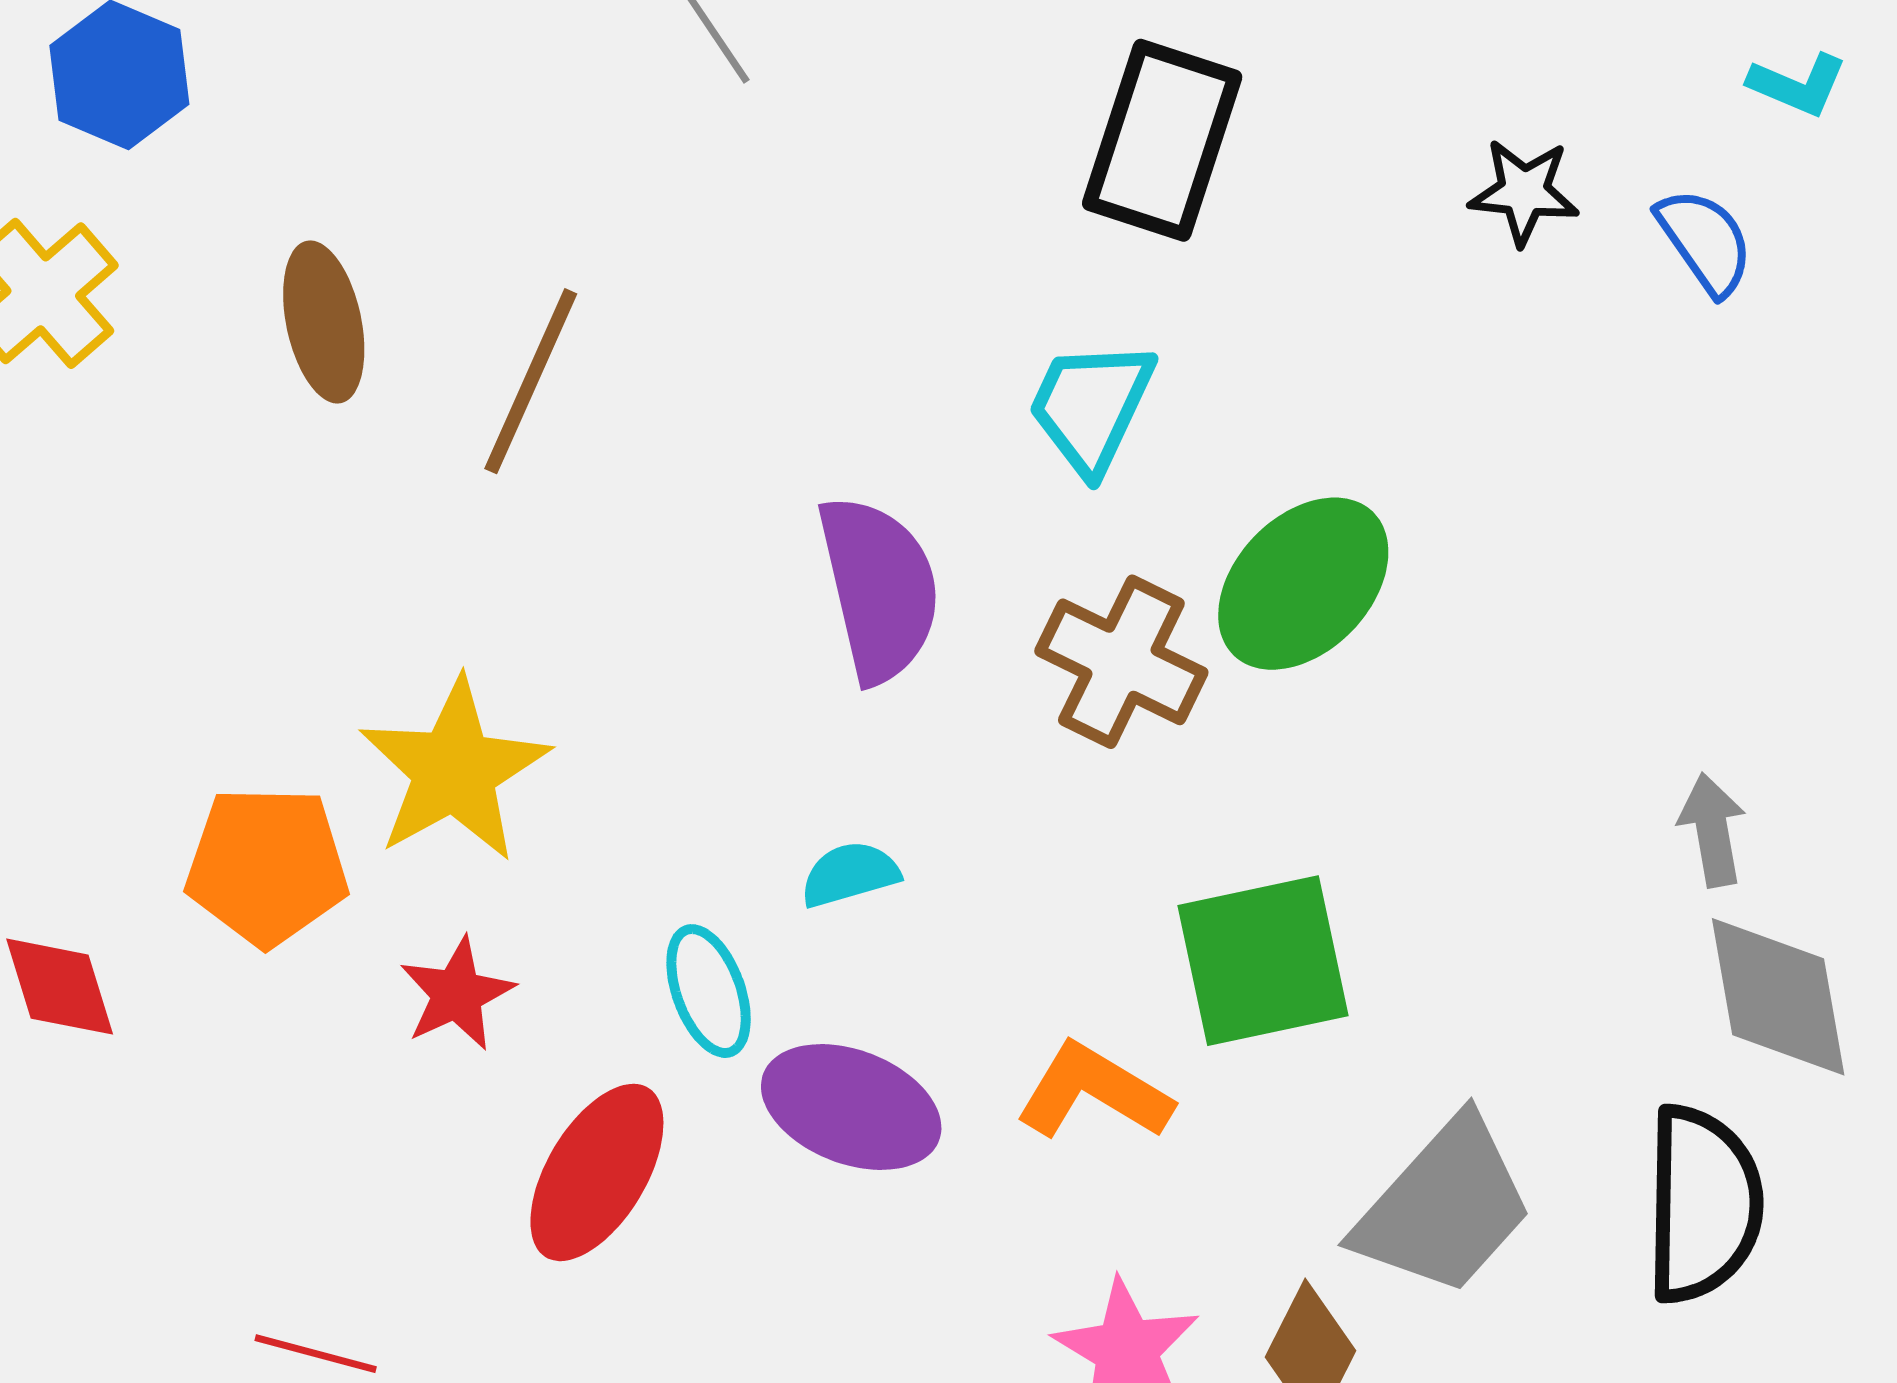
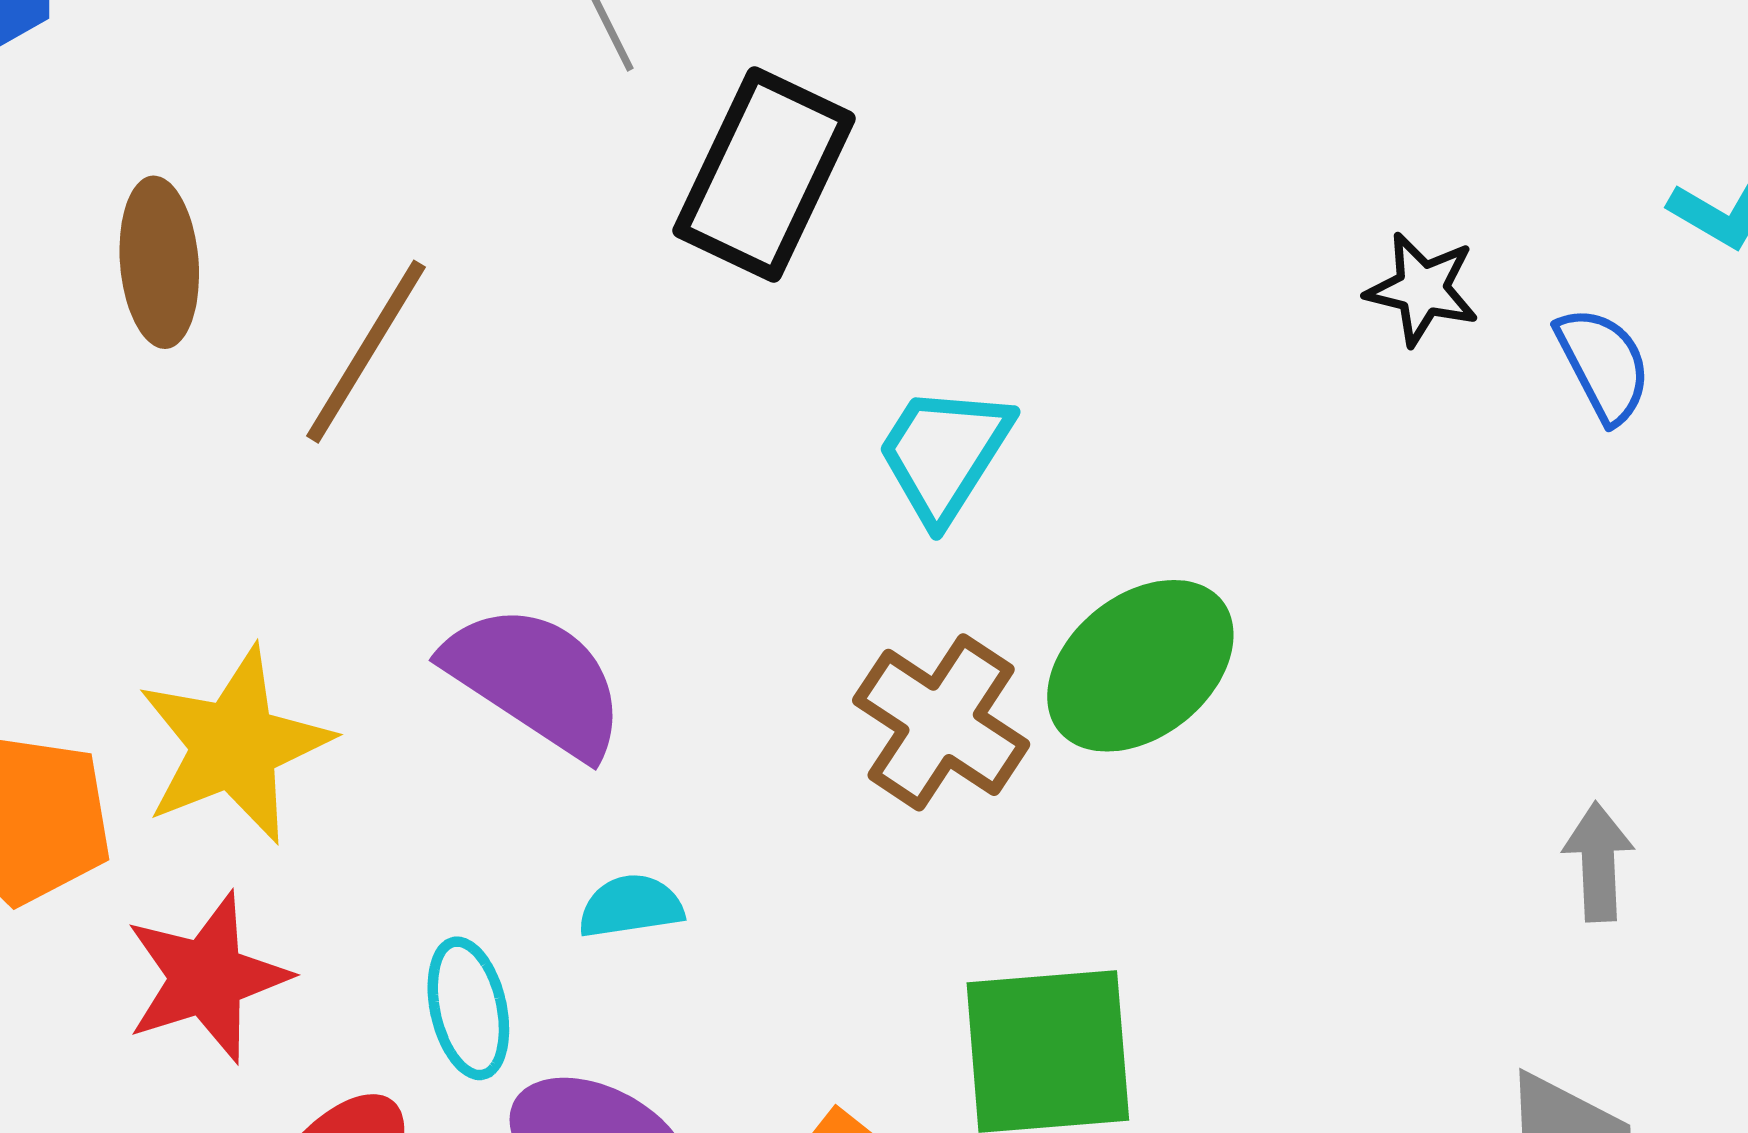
black rectangle: (1162, 140) -> (764, 175), moved
purple semicircle: (879, 589) -> (536, 680), moved, turned -51
gray arrow: (1712, 830) -> (1598, 862), moved
red star: (457, 994) -> (207, 977), size x1.4

